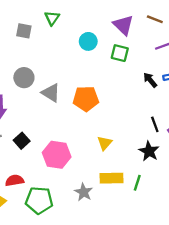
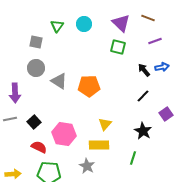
green triangle: (52, 18) -> (57, 26), moved
gray square: (24, 31) -> (36, 42), moved
cyan circle: (88, 41) -> (84, 24), moved
black line: (155, 124) -> (143, 96), moved, turned 64
yellow rectangle: (112, 178) -> (99, 145), moved
red semicircle: (15, 180) -> (39, 147), moved, turned 35

